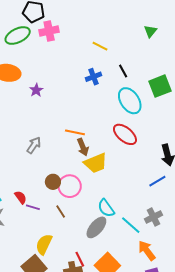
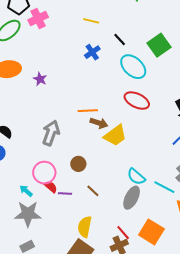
gray arrow: (34, 145) -> (51, 133), size x1.4
brown arrow: (83, 147) -> (99, 123), turned -36
pink circle: (70, 186) -> (44, 173), moved

